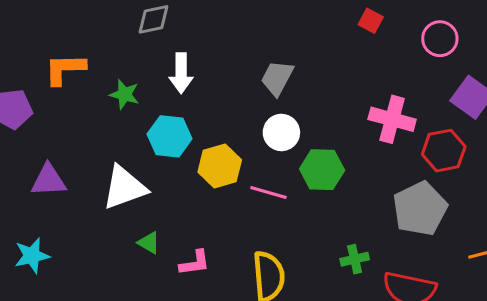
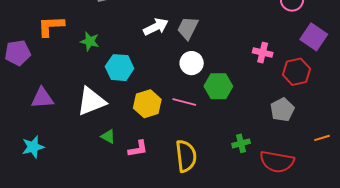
white arrow: (181, 73) -> (156, 27), moved, turned -115
pink cross: (392, 119) -> (263, 53), size x0.7
yellow hexagon: (220, 166) -> (147, 104), moved
gray pentagon: (420, 209) -> (282, 110), size x0.7

